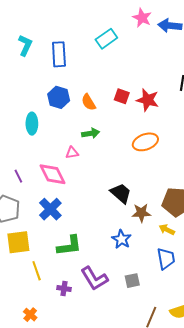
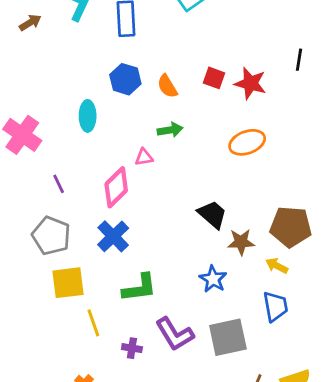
pink diamond: (52, 174) -> (116, 187), turned 72
purple line: (18, 176) -> (59, 184), moved
gray square: (132, 281) -> (228, 337), size x1.8

